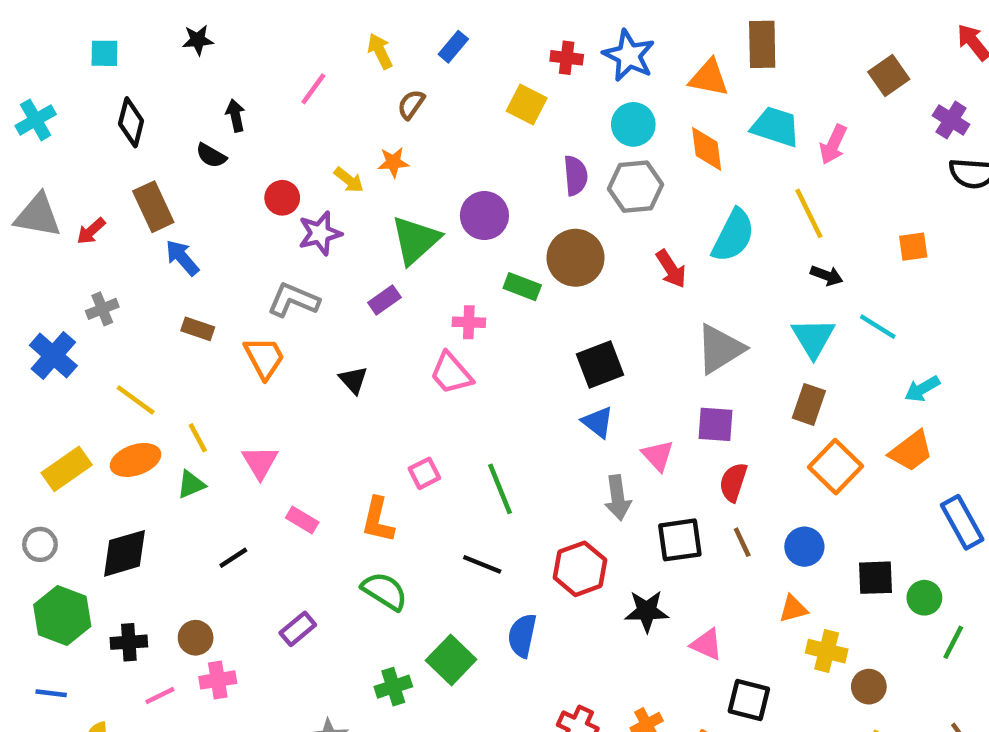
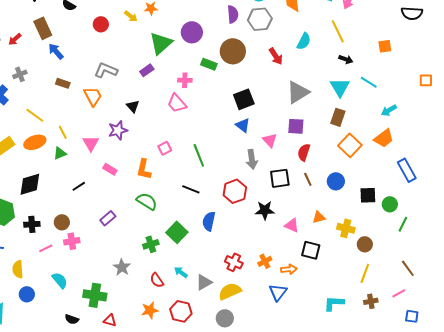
purple star: (320, 233) -> (118, 130), moved
cyan semicircle: (733, 236) -> (304, 41), size x0.7
orange triangle: (793, 609) -> (319, 217), moved

